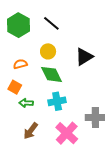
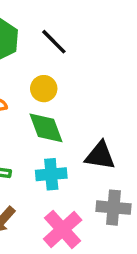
black triangle: (84, 57) -> (100, 156), moved, turned 36

